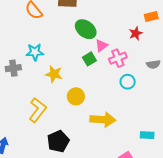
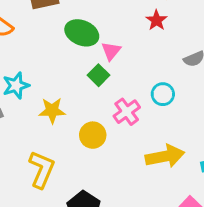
pink cross: (118, 58) -> (127, 112), moved
yellow arrow: (103, 120) -> (165, 156), moved

